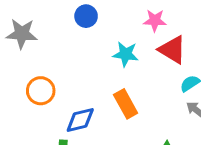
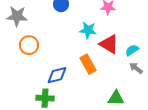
red triangle: (172, 50) -> (109, 44), moved
orange circle: (41, 91) -> (29, 45), moved

